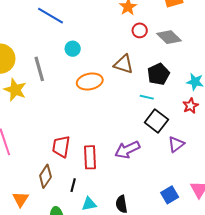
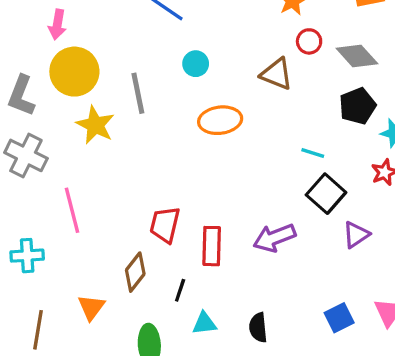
brown triangle: (124, 64) -> (277, 74), moved
black pentagon: (158, 74) -> (358, 106), moved

